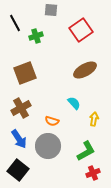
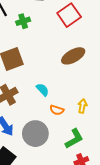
cyan semicircle: (74, 103) -> (43, 90), moved
orange semicircle: (52, 121) -> (57, 110), moved

